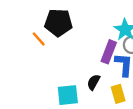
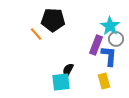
black semicircle: (94, 82) -> (68, 70), moved

